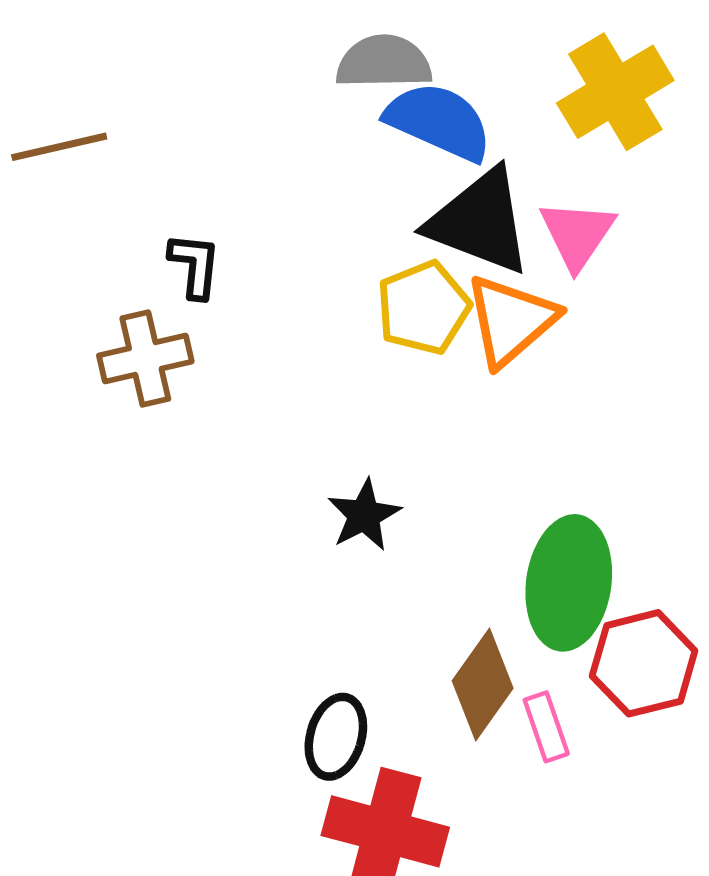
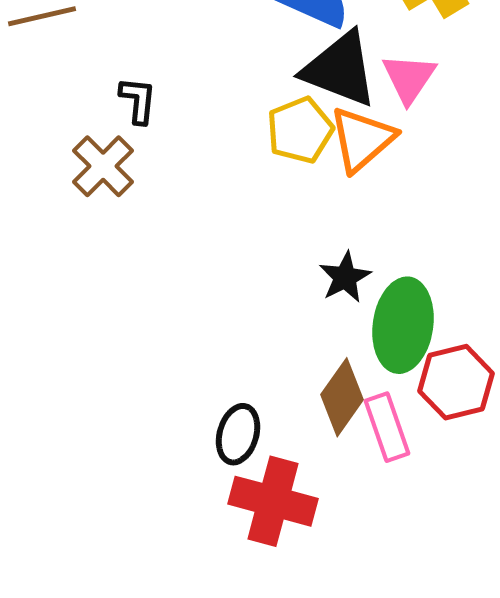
brown cross: (145, 358) -> (103, 166), turned -32
black star: (364, 515) -> (345, 277), moved
pink rectangle: (546, 727) -> (387, 427), size x1.4

